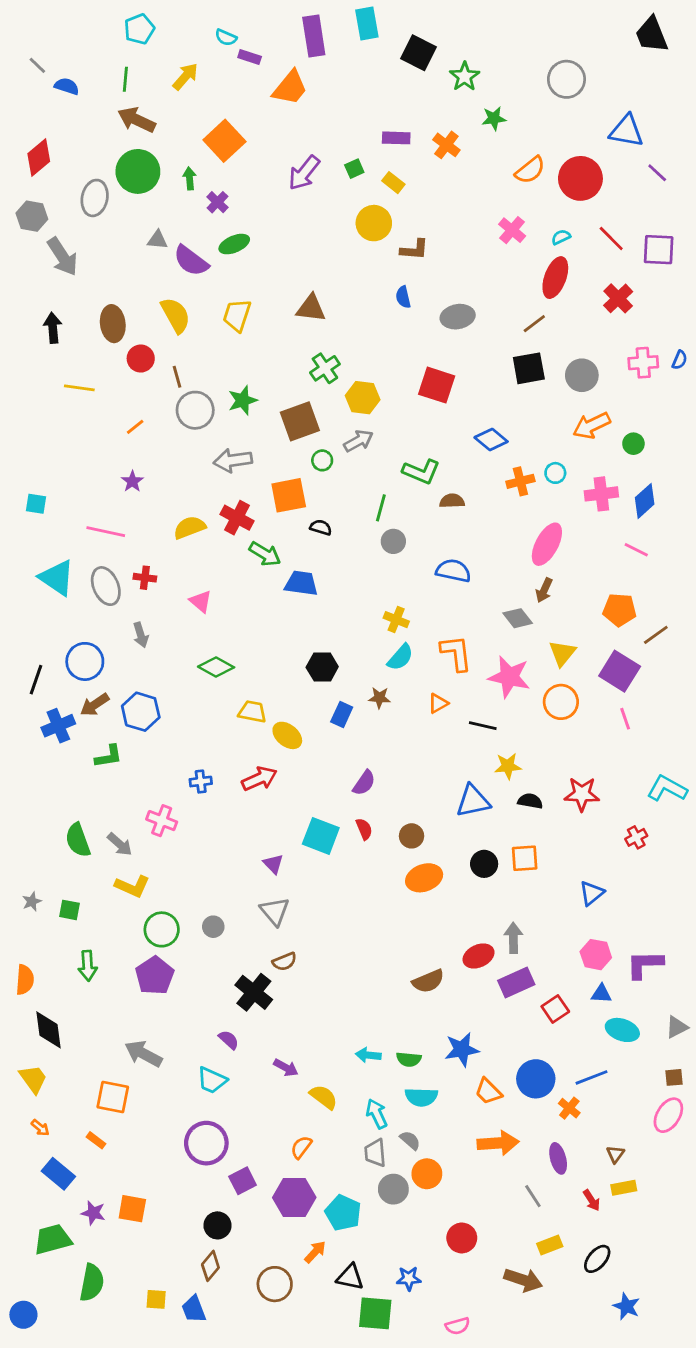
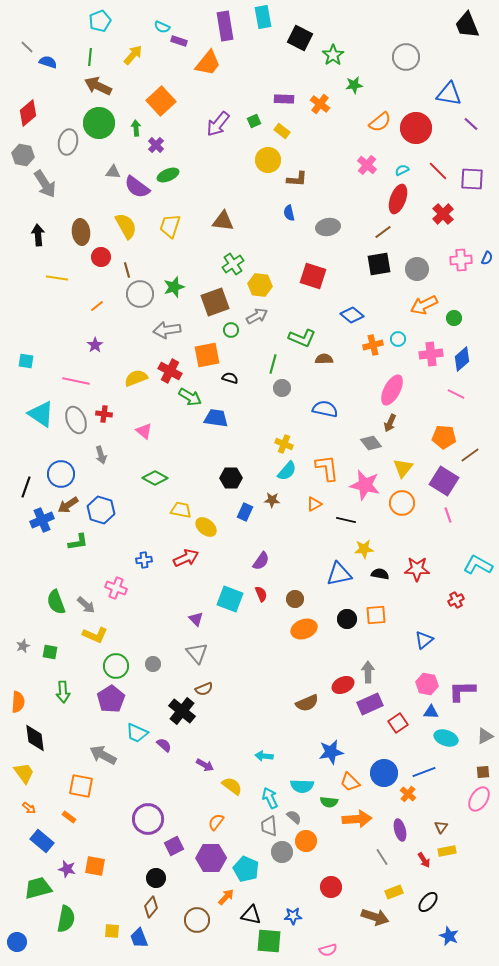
green semicircle: (409, 1059) -> (329, 802), moved
cyan trapezoid: (212, 1080) -> (137, 733), moved

